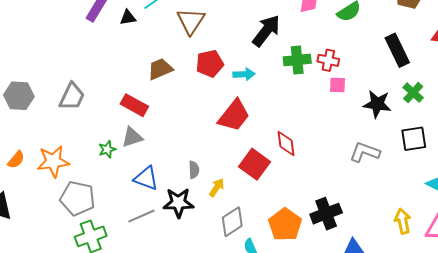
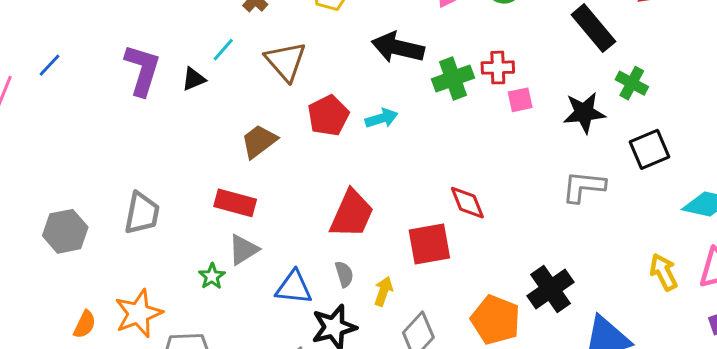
black arrow: (266, 31) -> (398, 48), turned -100
red trapezoid: (234, 116) -> (352, 214), moved
red square: (254, 164) -> (429, 244), turned -32
blue triangle: (146, 178) -> (294, 288), moved

